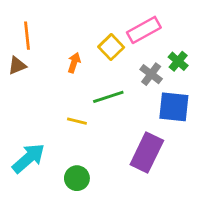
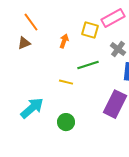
orange line: (27, 36) -> (31, 22), turned -30
yellow square: (111, 47) -> (90, 30), turned -30

